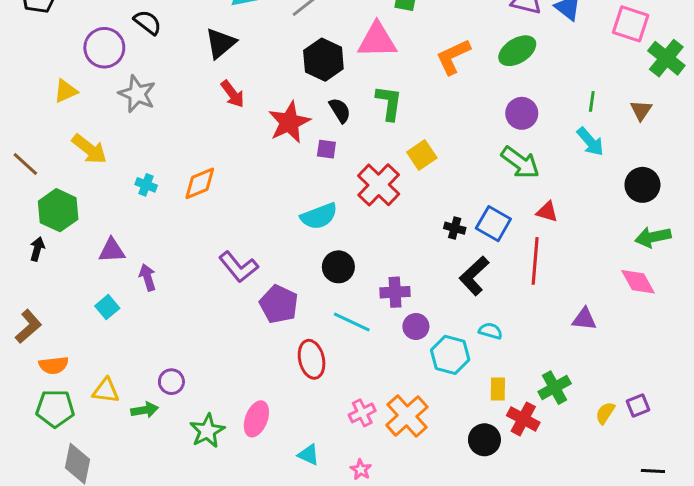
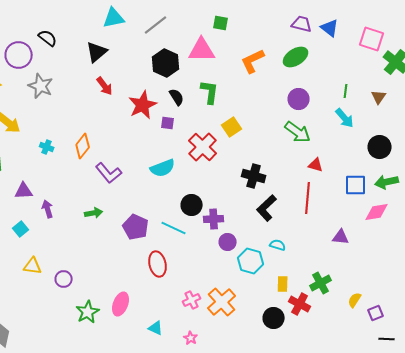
orange diamond: (200, 183) -> (83, 146), turned -30
blue square: (493, 224) -> (356, 185), moved, turned -30
black cross: (455, 228) -> (254, 176), size x1.6
purple L-shape: (239, 267) -> (109, 173), moved
black circle: (338, 267) -> (192, 205), moved
pink diamond: (638, 282) -> (377, 212), turned -70
cyan line: (352, 322) -> (174, 228), moved
yellow triangle: (106, 391) -> (33, 266), moved
purple square: (638, 405) -> (376, 313), moved
green arrow: (145, 410) -> (94, 213), moved

